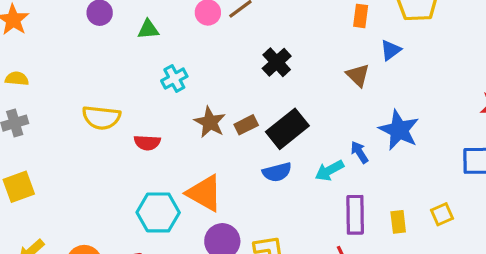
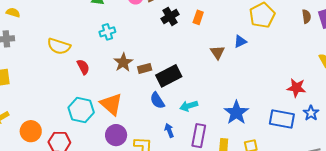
orange rectangle: (361, 16) -> (198, 17), moved
black cross: (277, 62) -> (170, 16), moved
blue star: (399, 130) -> (236, 113), moved
red semicircle: (147, 143) -> (83, 67), turned -133
blue arrow: (359, 152) -> (169, 130), moved
blue semicircle: (277, 172) -> (157, 100), turned 60

